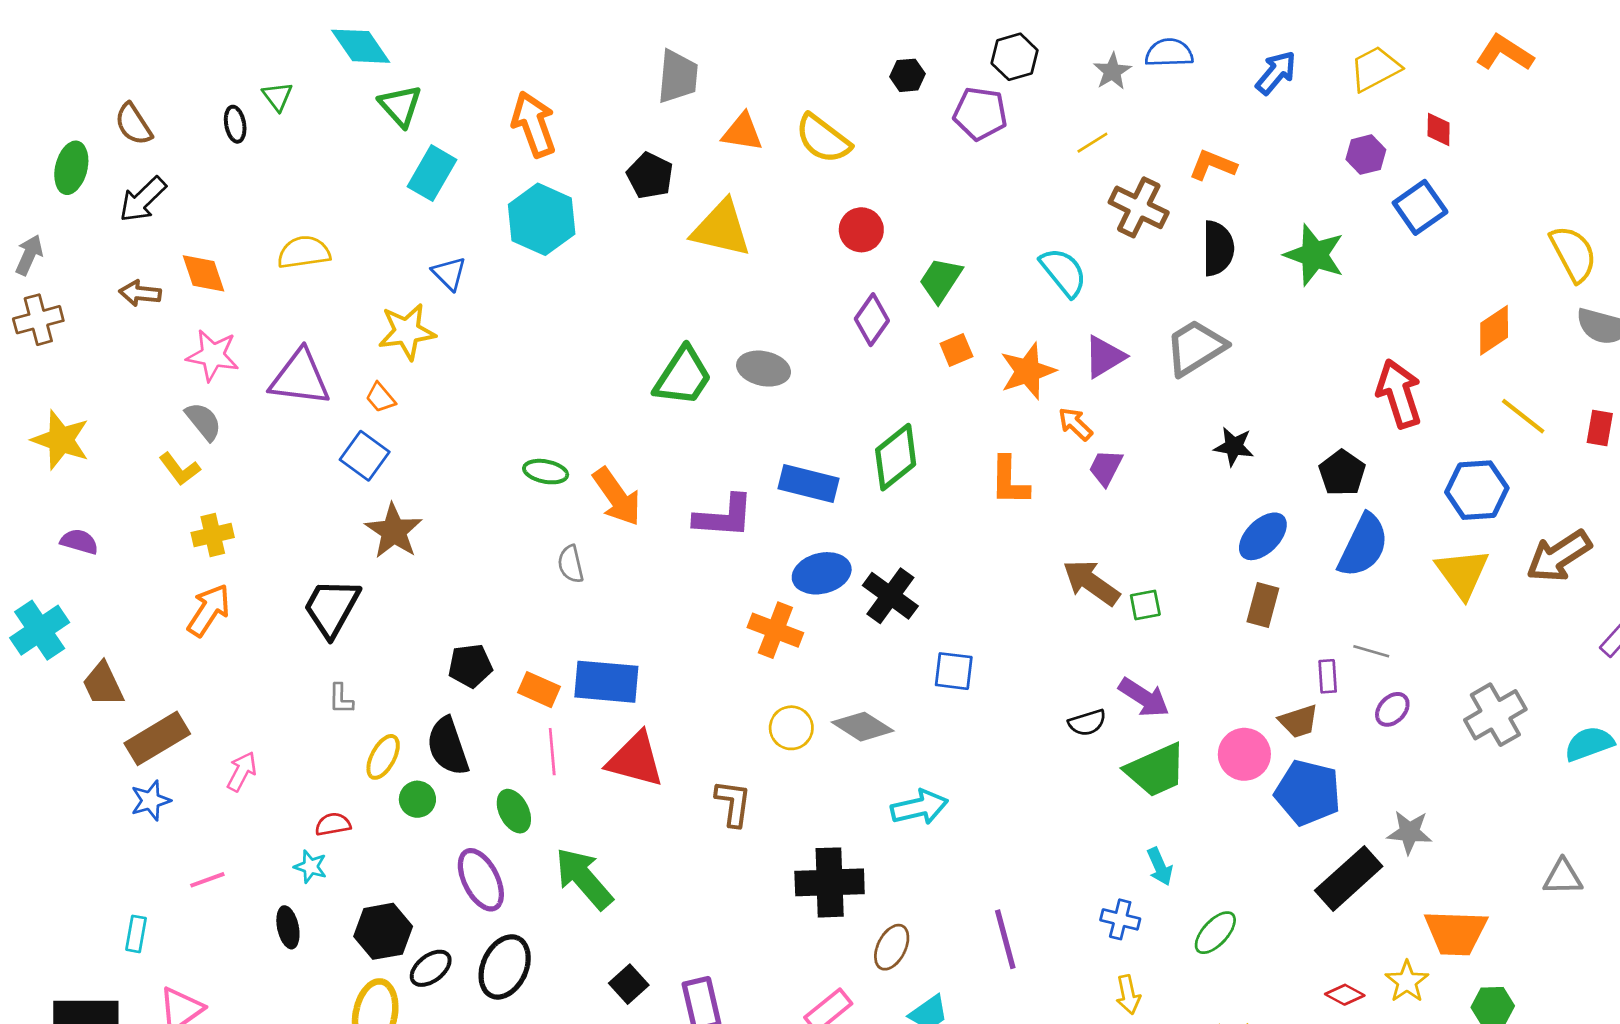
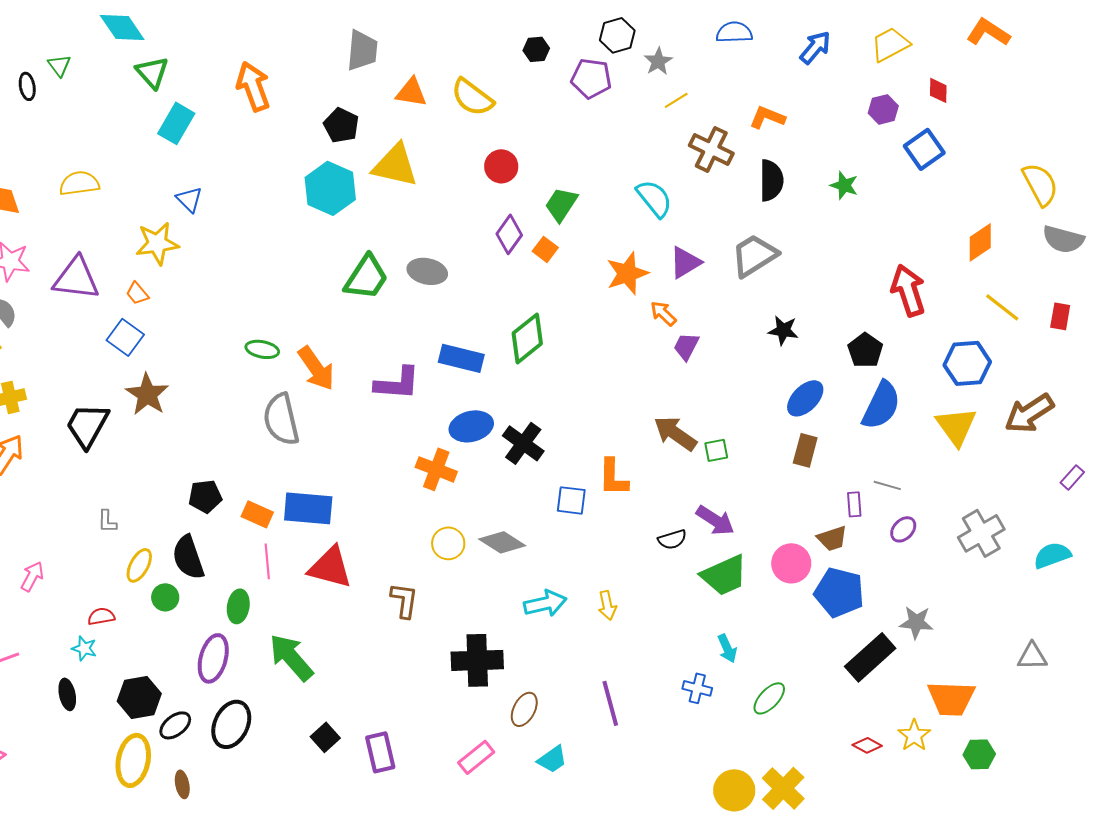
gray star: (1112, 71) -> (658, 61), moved
cyan hexagon: (542, 219) -> (330, 188), moved
green star: (1314, 255) -> (844, 185), size x0.6
orange square: (956, 350) -> (545, 249), moved, turned -30
orange L-shape: (1009, 481) -> (613, 477), moved
gray semicircle: (571, 564) -> (281, 419), size x1.8
black trapezoid: (332, 608) -> (87, 425), moved
green ellipse: (514, 811) -> (238, 606), turned 36
purple ellipse: (481, 880) -> (213, 658), turned 42
yellow arrow: (1128, 995) -> (607, 605), moved

